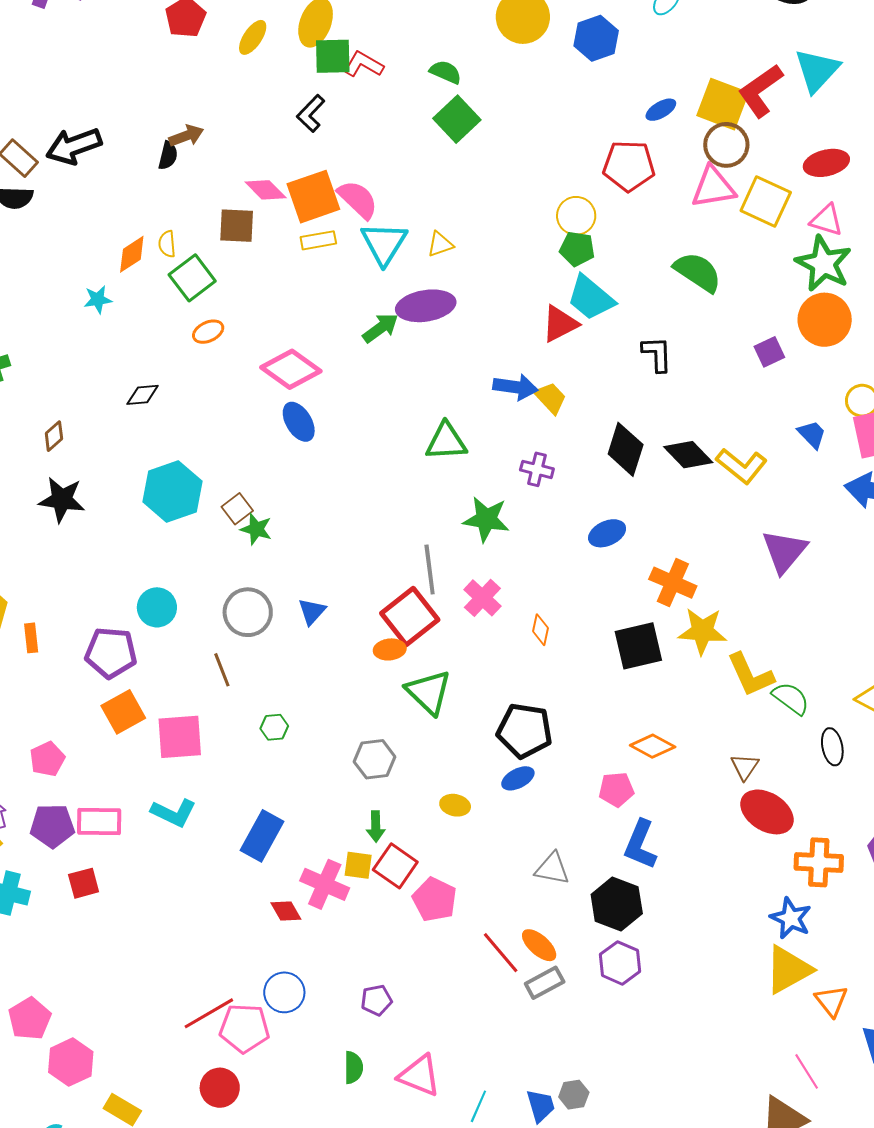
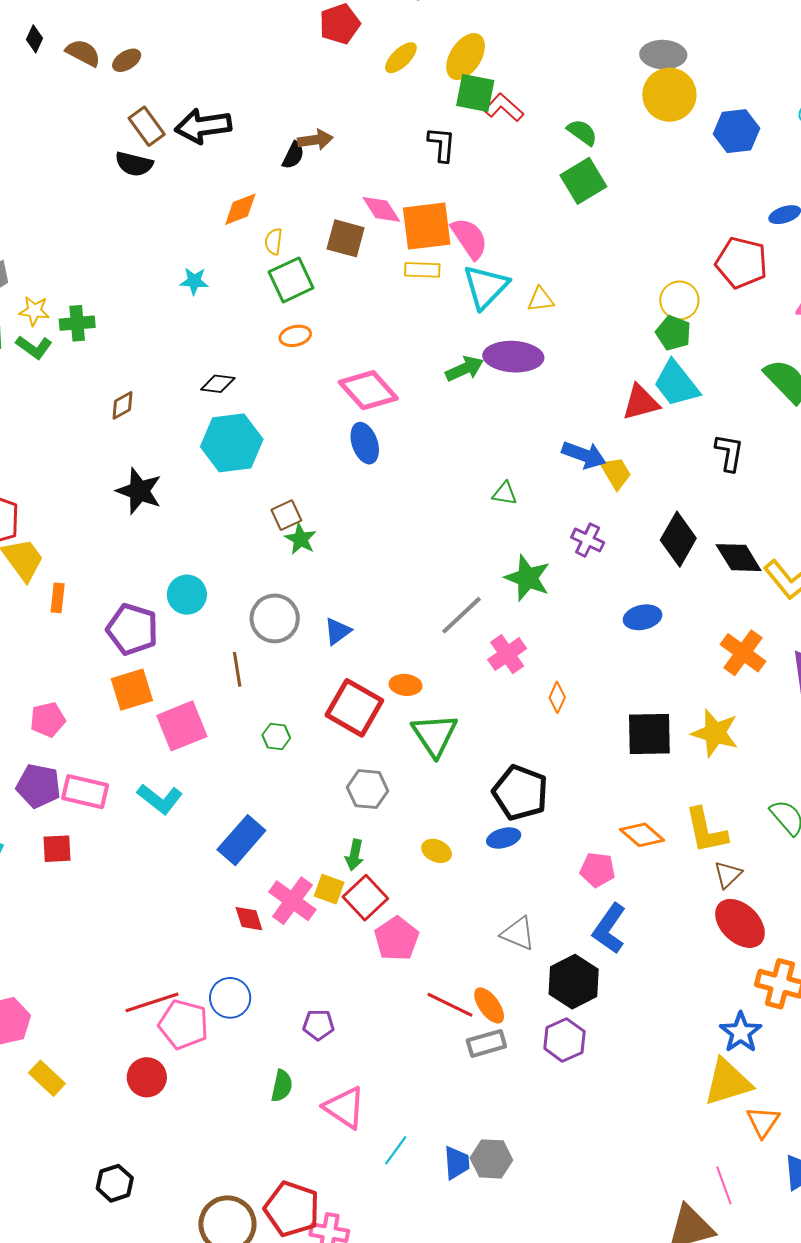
black L-shape: (311, 113) -> (442, 144), turned 129
orange diamond: (132, 254) -> (240, 209), moved
green triangle: (446, 442) -> (505, 494), size x0.6
cyan hexagon: (172, 492) -> (232, 443), moved
black star: (62, 500) -> (139, 491), moved
gray line: (430, 570) -> (461, 615), turned 42
orange cross: (673, 583) -> (743, 653), moved
red square: (410, 617) -> (354, 708), moved, turned -34
yellow L-shape: (750, 675) -> (706, 831), moved
pink square: (180, 737) -> (182, 726), turned -30
red line: (501, 953) -> (450, 1005), turned -36
gray hexagon: (574, 1095) -> (491, 1159), size x1.4

